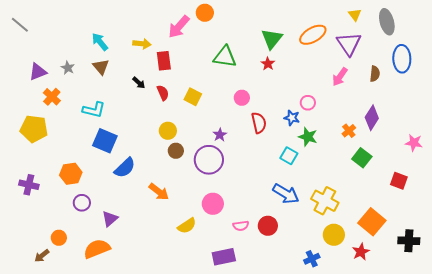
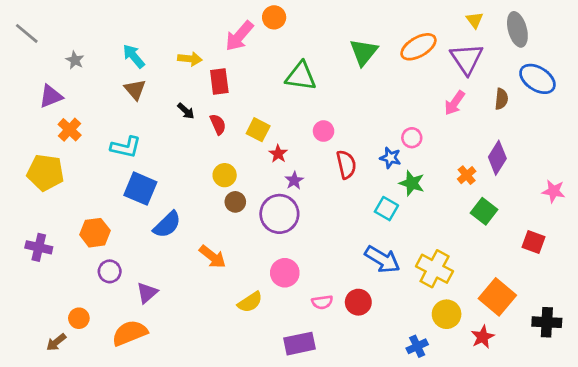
blue ellipse: (402, 59) -> (537, 79), turned -56
red star: (268, 64) -> (278, 154), moved
gray star: (68, 68) -> (75, 60), moved

